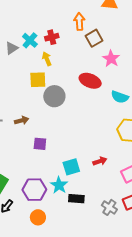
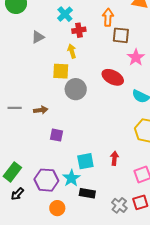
brown square: (94, 38) -> (121, 35), turned 30
cyan cross: (30, 40) -> (65, 14), moved
red arrow: (100, 161) -> (114, 158), turned -72
orange circle: (38, 217) -> (57, 208), moved

